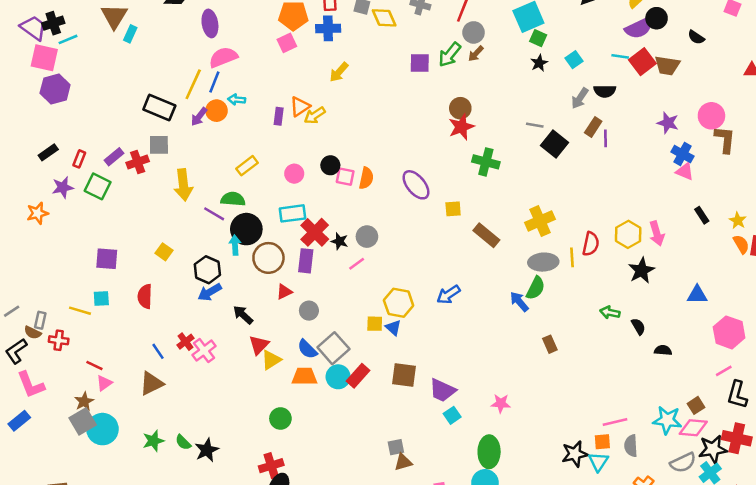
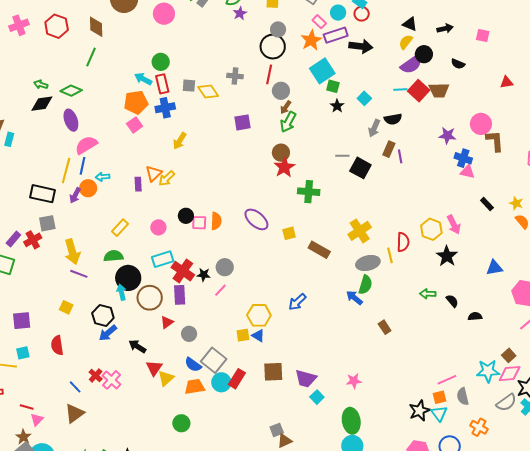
green arrow: (450, 55) -> (288, 122), moved
purple line: (214, 214) -> (79, 274), moved

